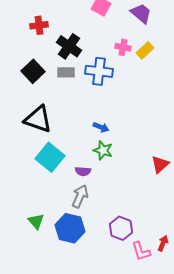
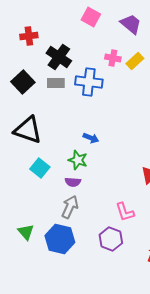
green star: (103, 150) -> (78, 160), moved
cyan square: (50, 157) -> (40, 168), size x0.7
pink L-shape: (141, 251) -> (125, 212), moved

